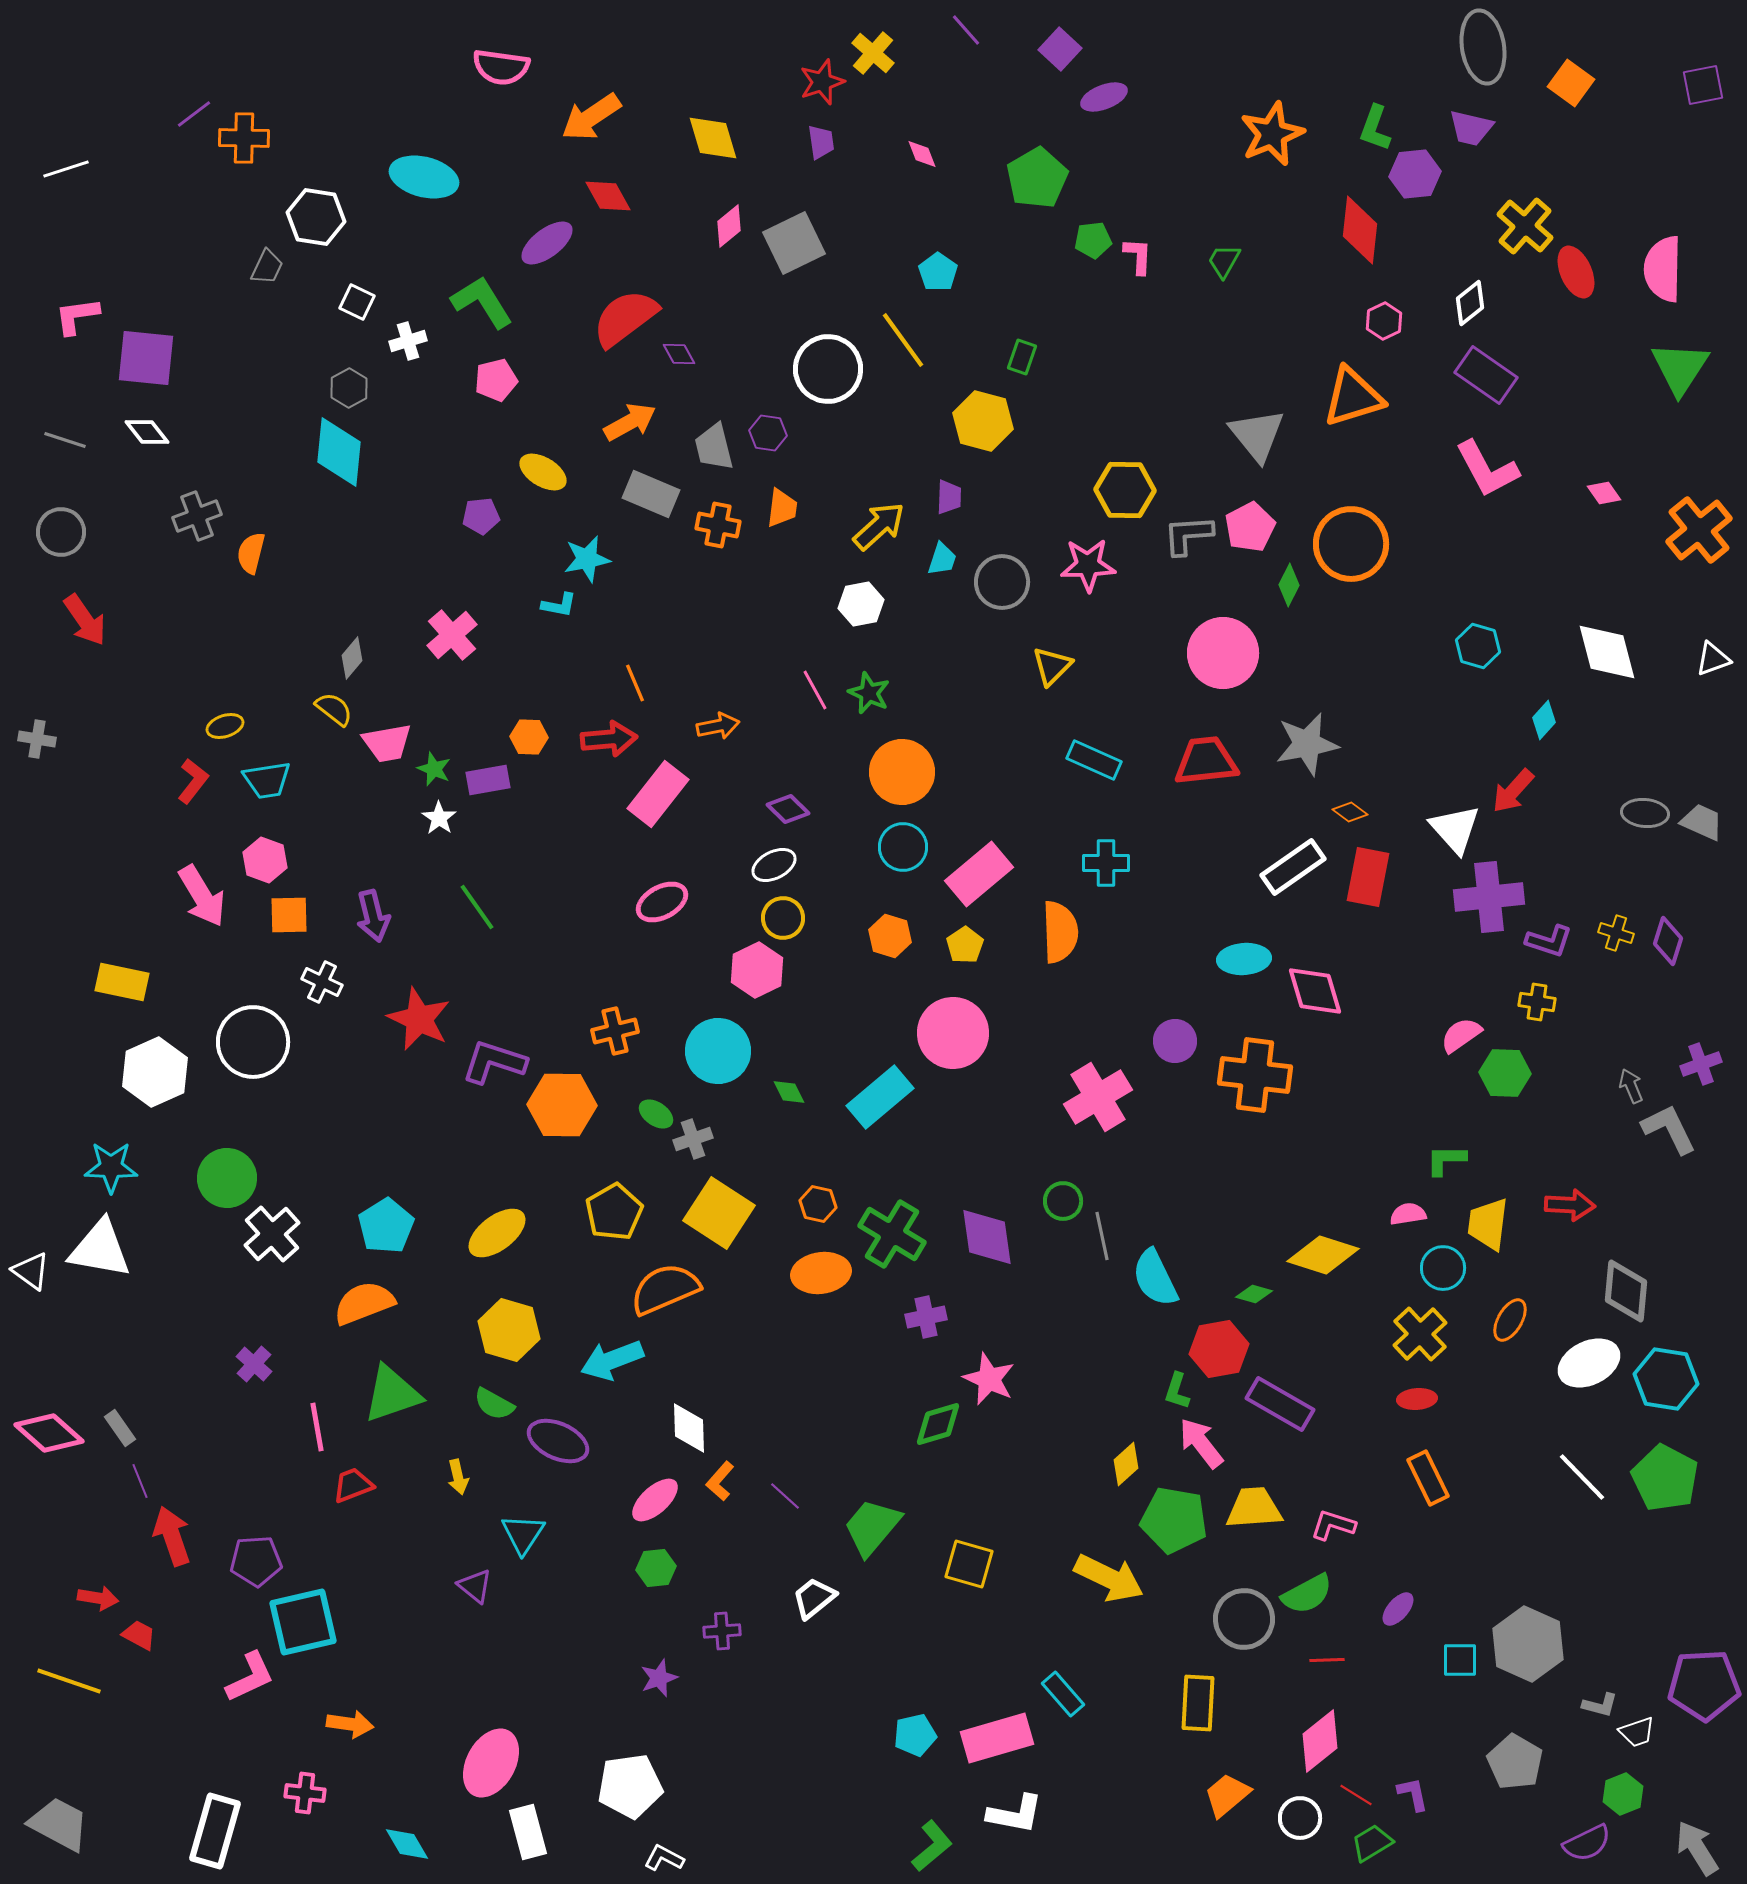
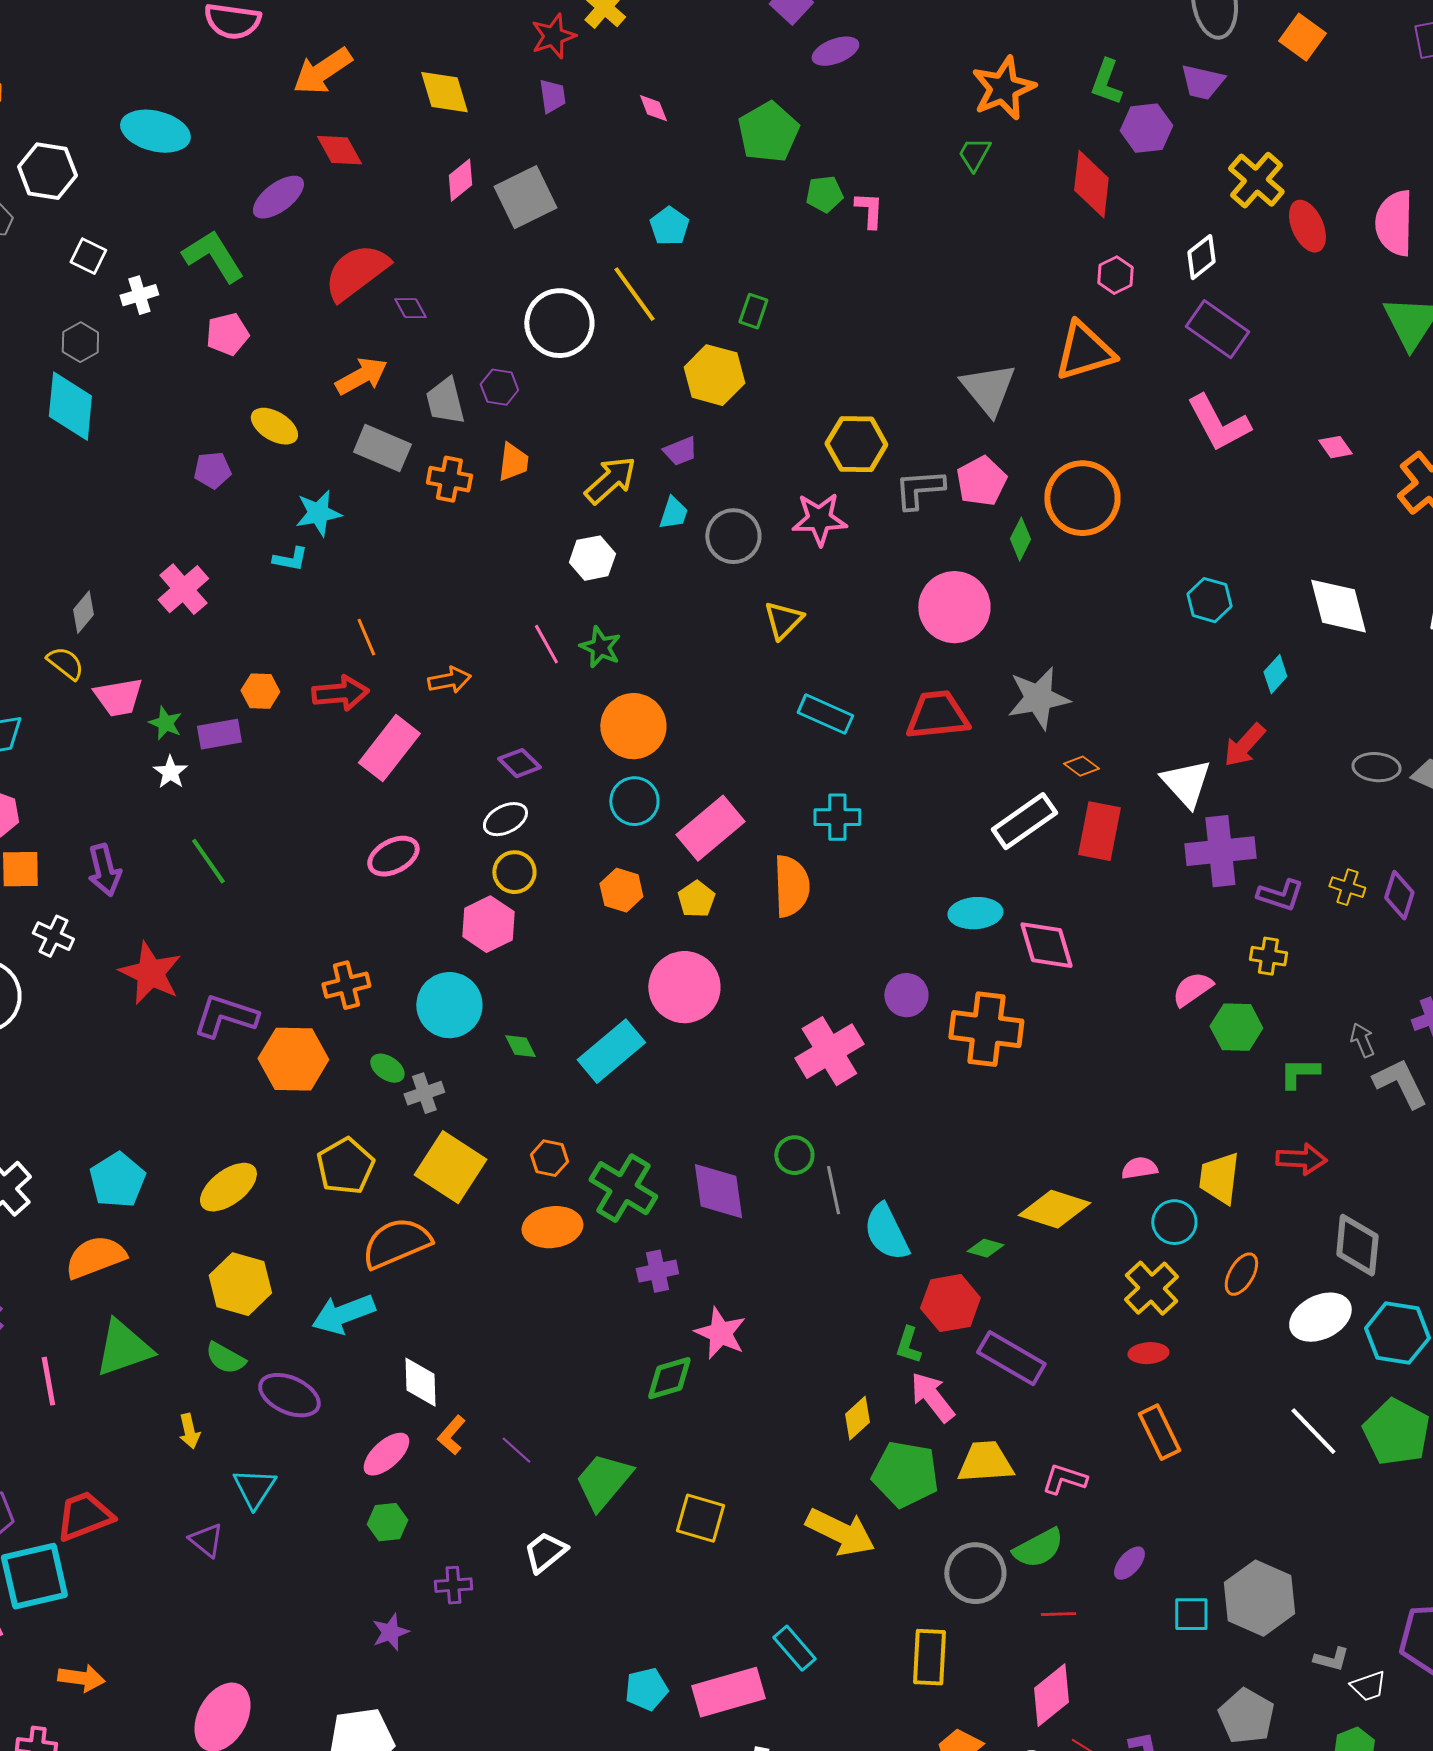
green trapezoid: (1224, 261) -> (974, 154), moved
purple trapezoid: (949, 497) -> (680, 451), turned 66
green L-shape: (1446, 1160) -> (1299, 1073), moved
red trapezoid: (353, 1485) -> (84, 1516), moved, size x1.4

